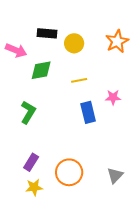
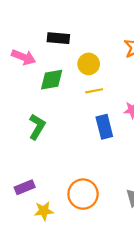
yellow circle: (74, 43) -> (89, 64), moved
purple rectangle: (31, 162) -> (25, 187), moved, turned 36

